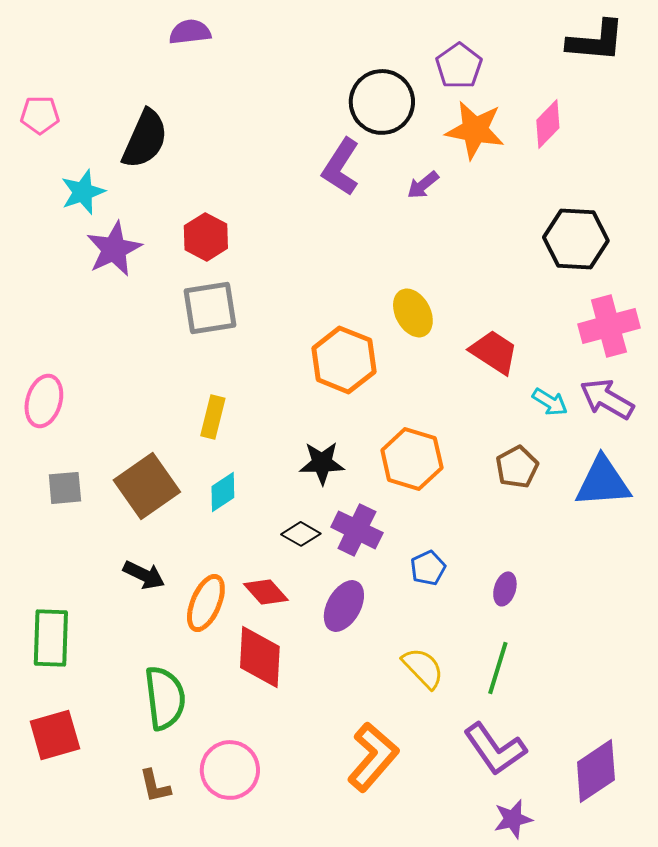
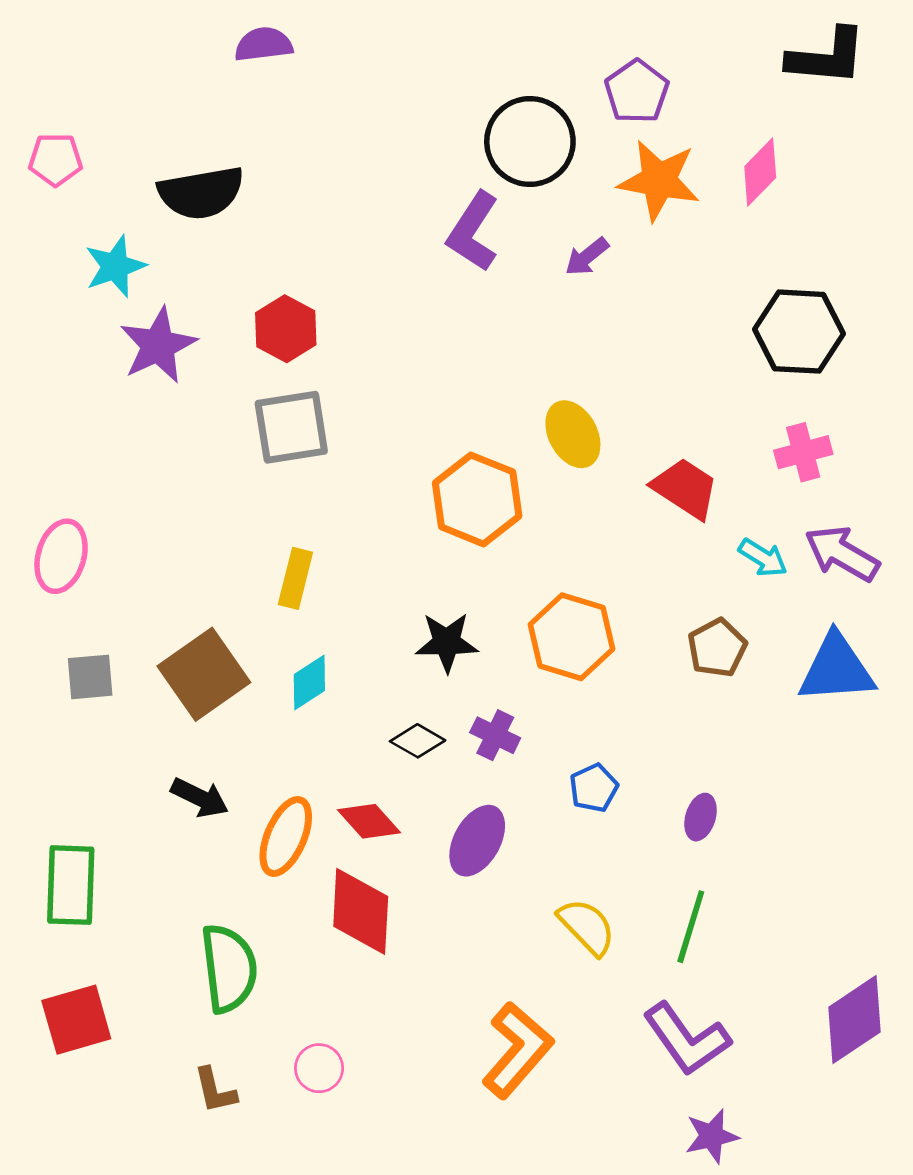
black semicircle: (145, 139) -> (201, 193), turned 56
pink cross: (609, 326) -> (803, 452), moved, size x0.7
purple cross: (357, 530) -> (495, 735), size x0.7
pink circle: (230, 770) -> (319, 1068), size x0.6
purple diamond: (596, 771) -> (855, 1020), moved

